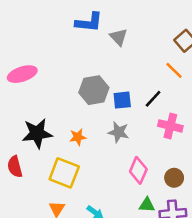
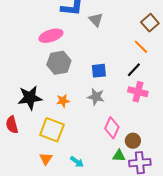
pink ellipse: (22, 74) -> (51, 36), moved
gray hexagon: (94, 90) -> (59, 63), moved
black line: (153, 99) -> (134, 70), moved
brown circle: (174, 178) -> (133, 141), moved

